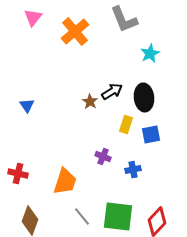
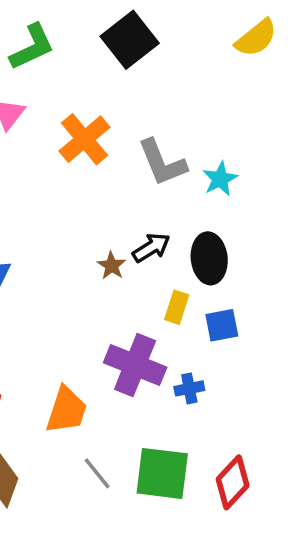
gray L-shape: (124, 20) -> (162, 163), moved
purple cross: (103, 157) -> (135, 365), size x2.0

